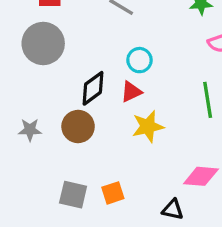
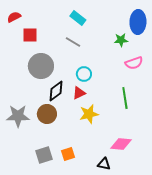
gray circle: (43, 43) -> (41, 66), moved
gray star: (30, 130) -> (18, 116), size x1.6
gray square: (73, 195) -> (44, 155), turned -30

